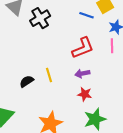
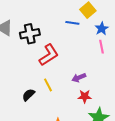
black cross: (40, 18) -> (30, 34), turned 30
red L-shape: (83, 48) -> (49, 55), moved

